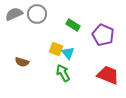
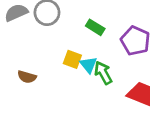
green arrow: (63, 73) -> (103, 73), moved

